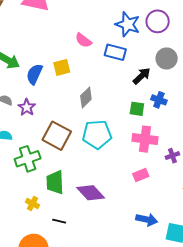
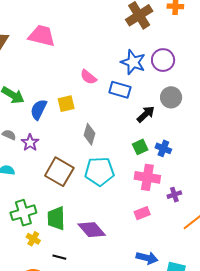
gray diamond: (86, 97) -> (89, 134), turned -30
blue cross: (159, 100) -> (163, 148), moved
green square: (137, 109) -> (140, 147), turned -35
green cross: (28, 159) -> (23, 213), moved

